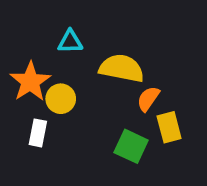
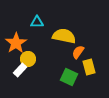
yellow circle: (61, 99) -> (28, 59), moved
white rectangle: (38, 133) -> (20, 70), turned 32

